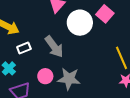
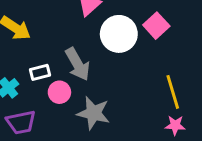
white rectangle: (24, 48) -> (40, 72), moved
pink circle: (45, 76) -> (59, 92), moved

